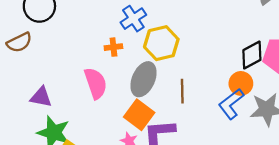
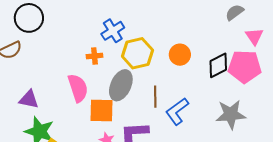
orange circle: (241, 83) -> (180, 55), moved
blue L-shape: (231, 104) -> (177, 111), moved
orange square: (139, 115) -> (102, 111), moved, turned -36

